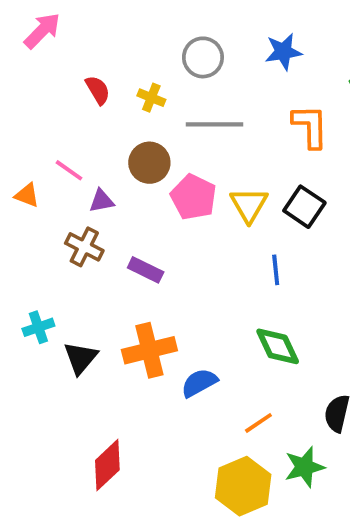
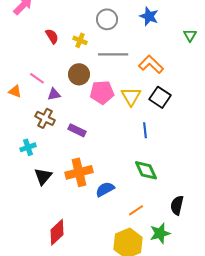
blue star: (283, 52) -> (149, 16), turned 30
orange L-shape: (310, 126) -> (151, 64), moved, turned -45
pink pentagon: (193, 197) -> (102, 92), turned -30
cyan cross: (38, 327) -> (28, 147), moved

